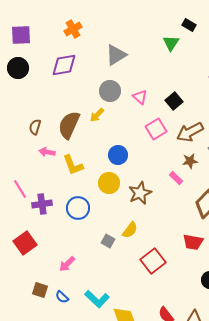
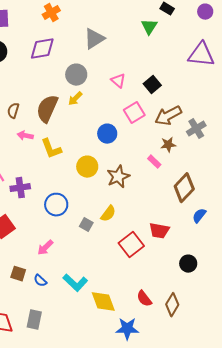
gray circle: (110, 91) -> (76, 75), moved
blue circle: (118, 155) -> (107, 134), moved
blue circle: (78, 208) -> (56, 205), moved
red trapezoid: (193, 242) -> (159, 231), moved

